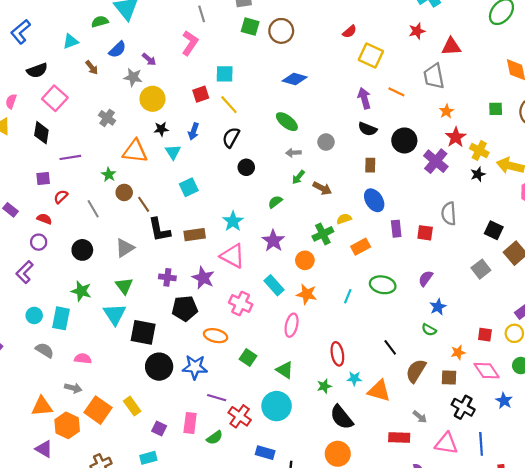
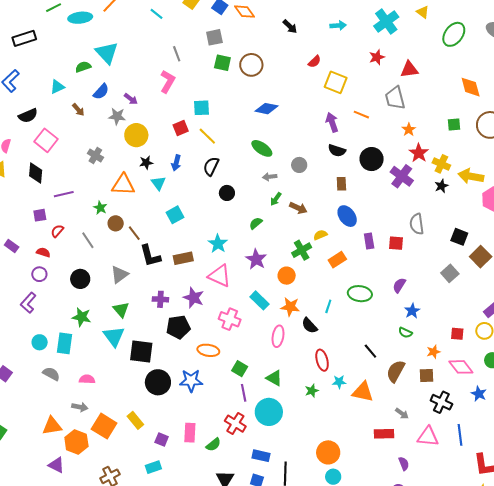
purple line: (217, 398) -> (244, 393), moved, turned 66
black semicircle: (342, 417) -> (309, 326), moved, size x0.7

